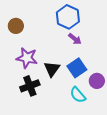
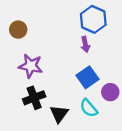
blue hexagon: (68, 17) -> (93, 19), moved
purple arrow: (75, 39) -> (85, 44), turned 40
black triangle: (52, 69) -> (59, 114), moved

